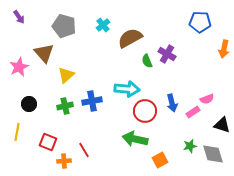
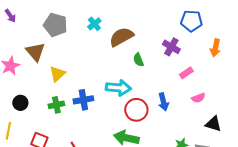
purple cross: (167, 54) -> (171, 47), moved
pink rectangle: (193, 112) -> (186, 73), moved

